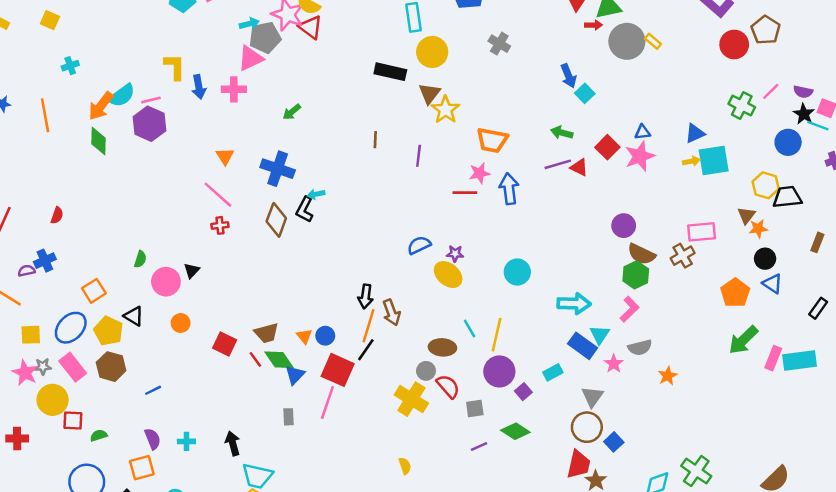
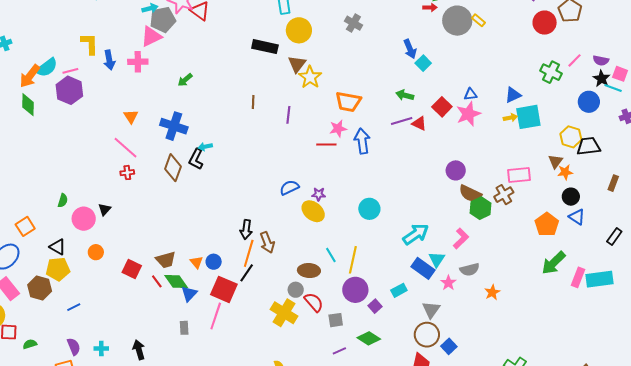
green hexagon: (636, 275) -> (481, 208), moved
cyan arrow: (574, 304) -> (416, 234), turned -36
yellow pentagon: (108, 331) -> (58, 269), moved, turned -30

